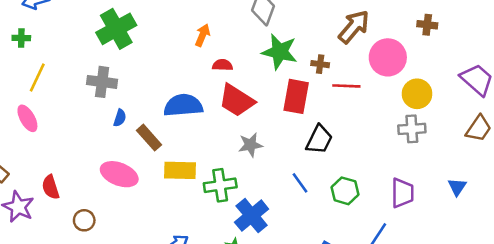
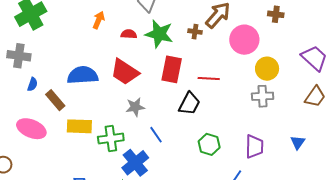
brown cross: (320, 64) -> (195, 32), moved
red semicircle: (223, 65) -> (129, 34), moved
red line: (346, 86) -> (209, 78), moved
blue line: (300, 183) -> (156, 135), moved

